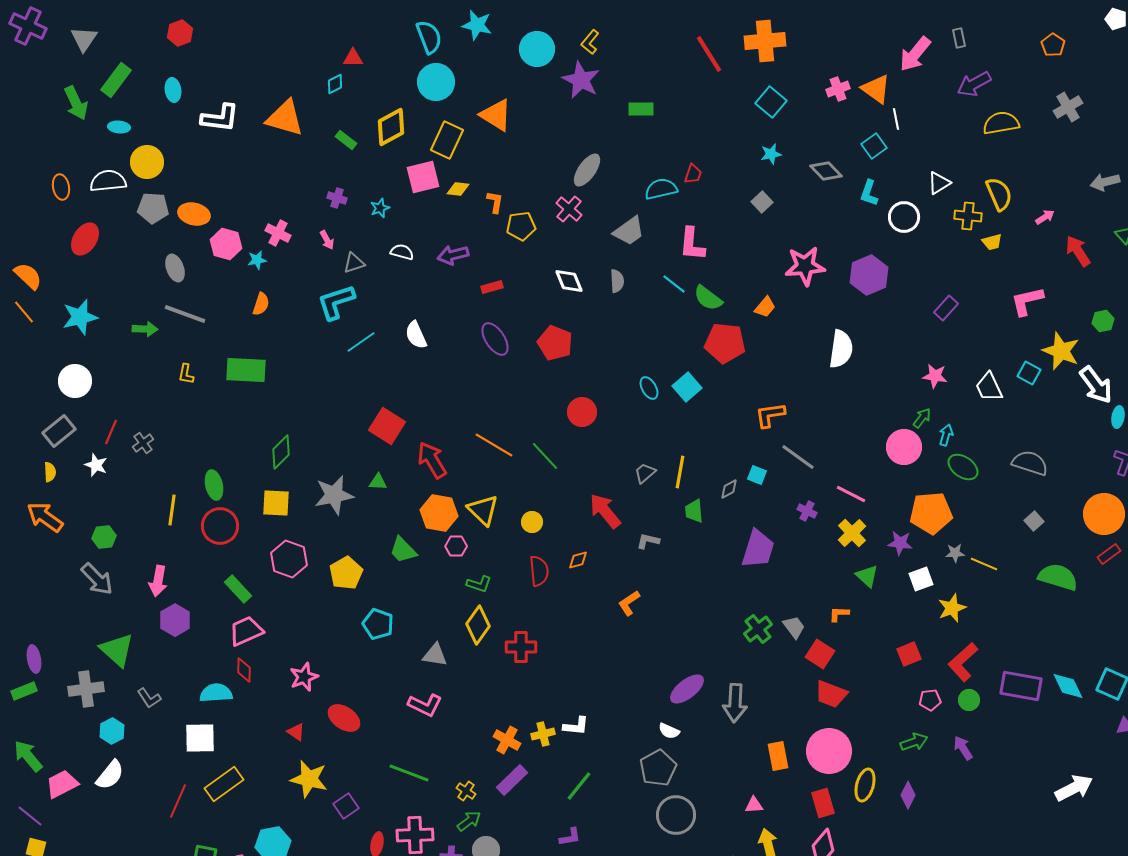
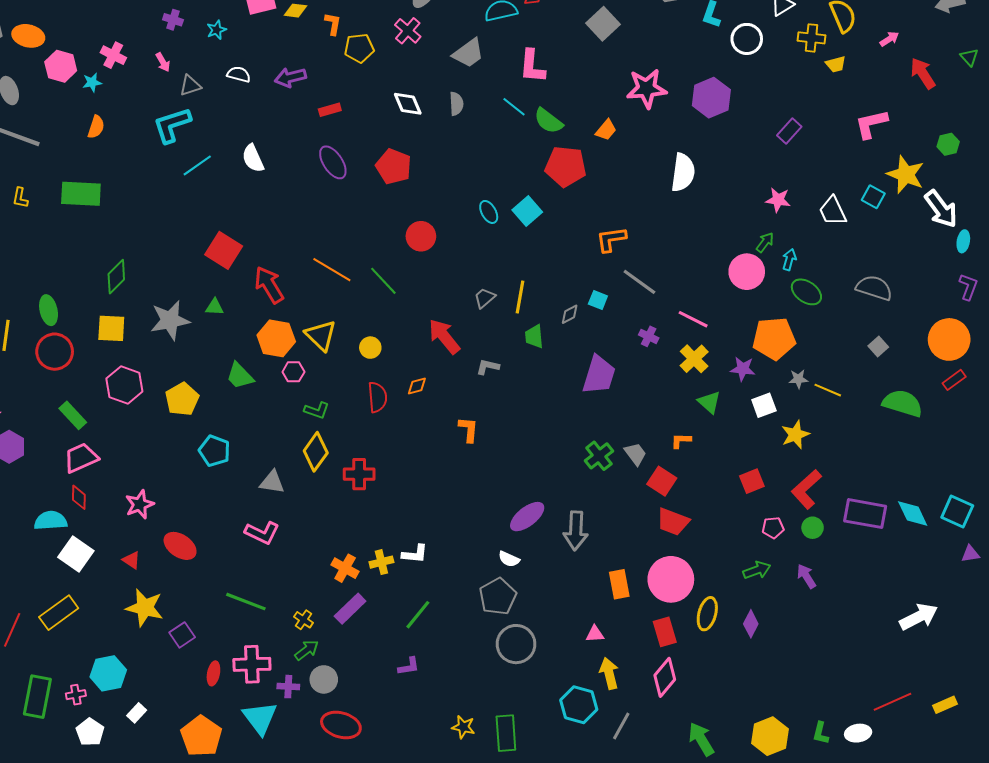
gray square: (762, 202) -> (603, 24), size x1.5
orange L-shape: (629, 603) -> (468, 430), turned 128
white square: (200, 738) -> (76, 554), moved, turned 36

